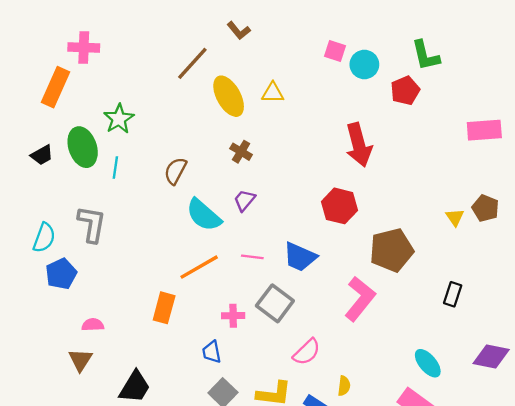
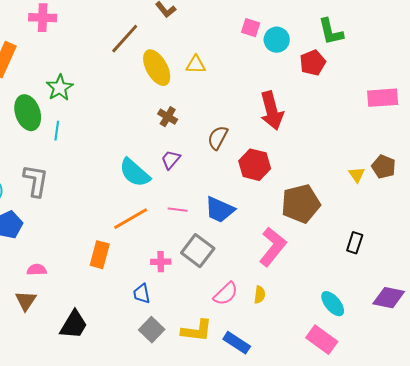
pink cross: (84, 48) -> (43, 18), moved
brown semicircle: (175, 171) -> (218, 138), moved
yellow semicircle: (344, 386) -> (260, 295), moved

